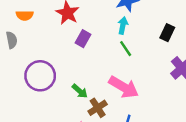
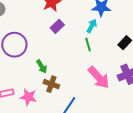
pink arrow: (124, 87) -> (99, 77), moved
brown cross: (98, 108) -> (51, 84), turned 35

